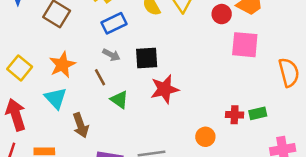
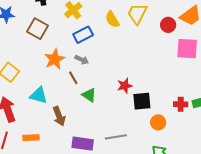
black square: (147, 58) -> (142, 101), moved
orange star: (62, 65) -> (55, 59), moved
red star: (165, 89) -> (125, 86), size x0.7
cyan triangle: (56, 98) -> (39, 95), turned -30

